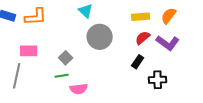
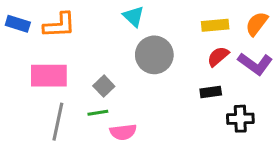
pink rectangle: (29, 51) -> (49, 76), size x1.4
black rectangle: (138, 62) -> (211, 92), turned 48
gray line: (17, 76) -> (58, 122), moved

